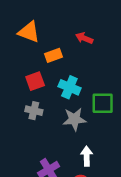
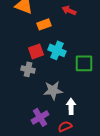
red square: (35, 81) -> (36, 51), moved
gray star: (74, 119) -> (53, 90), moved

